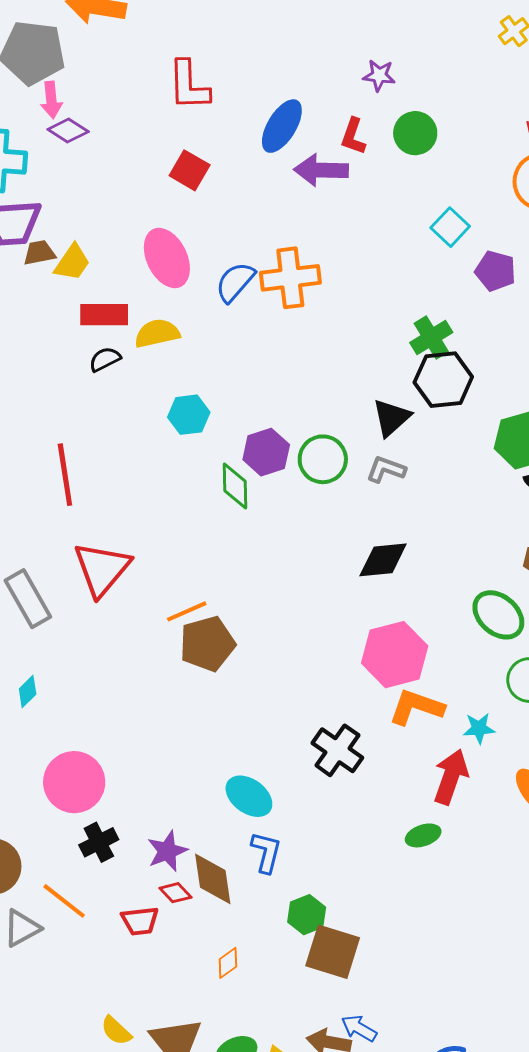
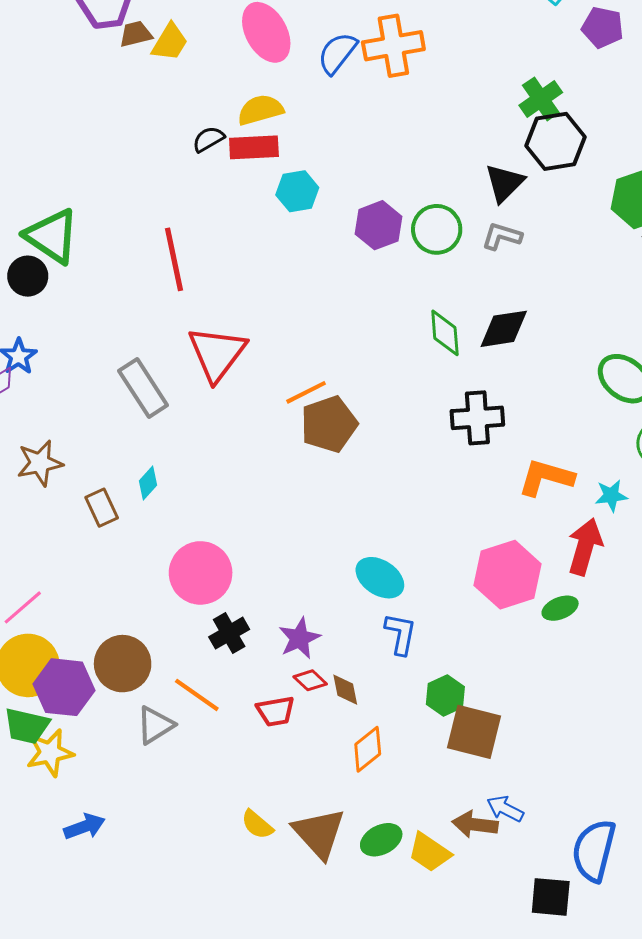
red rectangle: (104, 315) -> (254, 147), moved
green diamond: (235, 486) -> (445, 333), moved
pink hexagon: (395, 655) -> (508, 575), moved
black cross: (337, 750) -> (477, 418), moved, turned -36
brown diamond: (213, 879) -> (345, 690), moved, size x0.6
orange diamond: (228, 963) -> (368, 749), size x1.4

